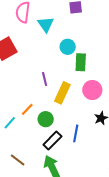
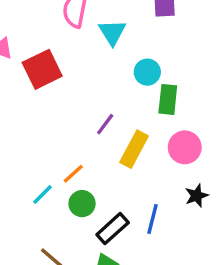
purple line: (45, 79) -> (105, 124), turned 48
green circle: (46, 119) -> (82, 204), moved

